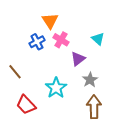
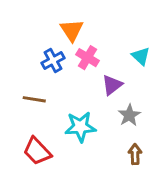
brown line: (15, 72) -> (34, 99), moved, turned -42
cyan star: (56, 88) -> (80, 127), turned 30
brown arrow: (94, 107) -> (135, 154), size x0.6

